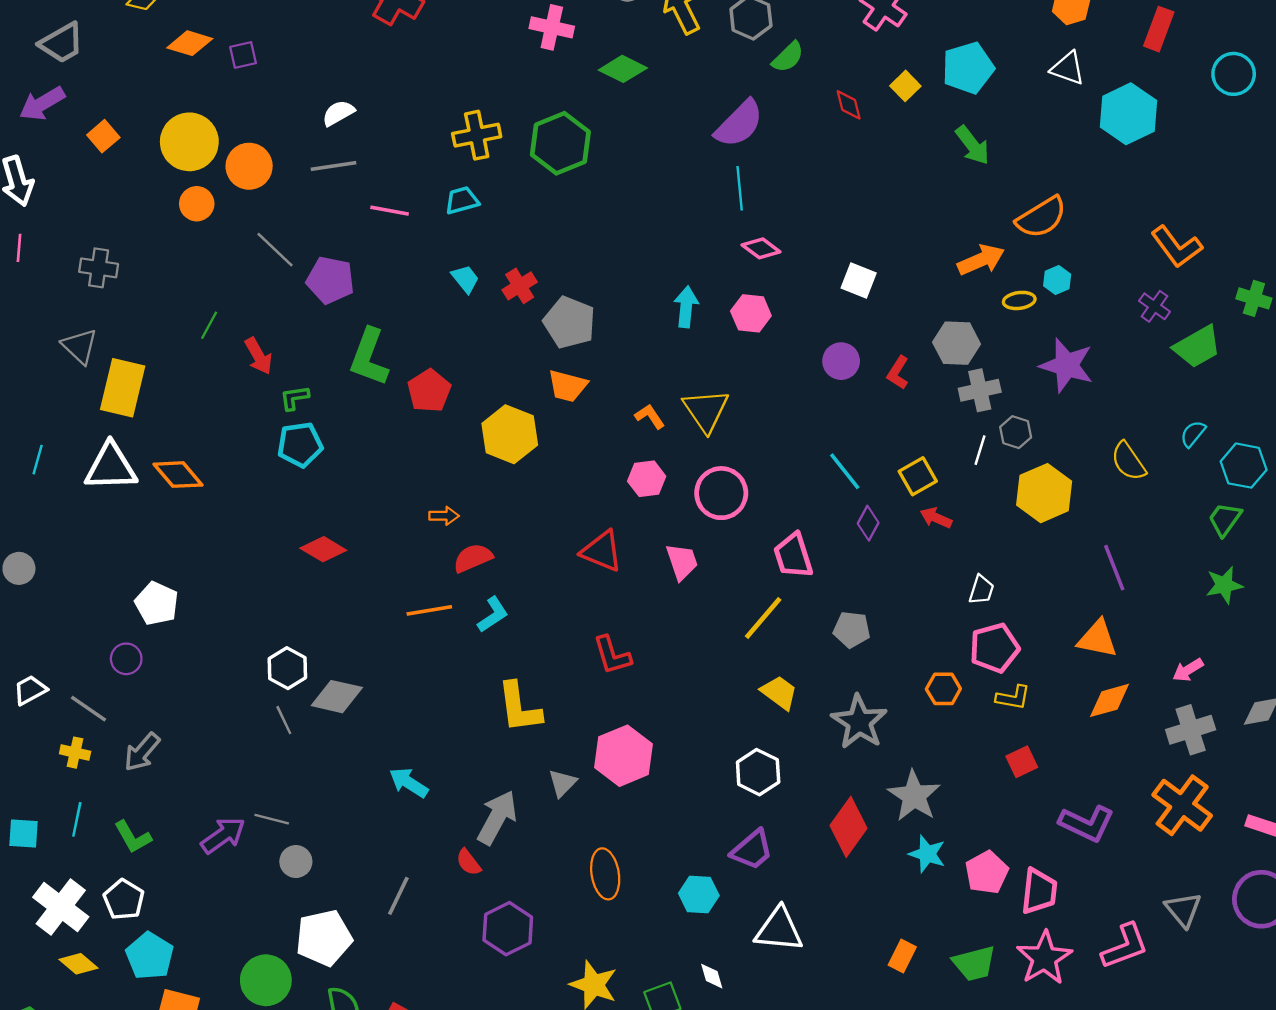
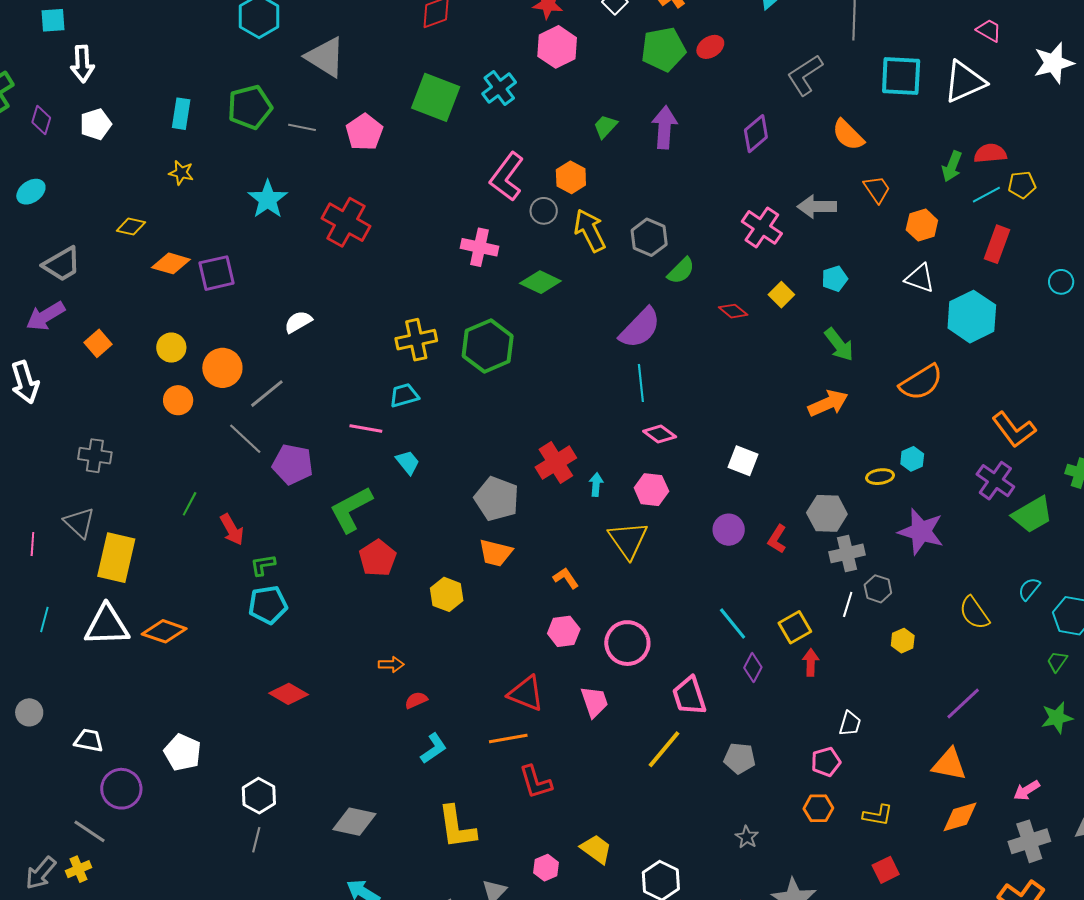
purple square: (243, 55) -> (216, 273), size x1.5
cyan pentagon: (968, 68) -> (835, 279), size x0.6
cyan circle: (1234, 74) -> (1061, 282), size x0.7
red diamond: (849, 105) -> (733, 311), turned -36
yellow circle: (189, 142) -> (171, 348), size x0.6
gray line: (334, 166) -> (267, 394), moved, turned -30
pink line: (390, 211) -> (366, 428), moved
orange semicircle: (1041, 217) -> (921, 382), moved
pink line: (19, 248) -> (32, 544), moved
orange arrow: (981, 260) -> (828, 403), moved
red cross: (520, 286) -> (556, 463), moved, size x1.4
purple cross: (1154, 306) -> (995, 481), size x1.4
cyan arrow: (686, 307) -> (596, 484), size x0.7
green L-shape: (369, 357) -> (351, 509), moved, turned 42
yellow triangle: (706, 410) -> (628, 540), moved
yellow hexagon: (510, 434) -> (447, 594), size x0.7
orange diamond: (178, 475) -> (164, 631), turned -30
yellow hexagon: (1044, 493) -> (903, 641), size x0.5
red arrow: (936, 518) -> (811, 662), turned 68
green trapezoid: (1225, 519) -> (1057, 662), size x0.7
red semicircle: (473, 558) -> (416, 700), size x0.7
purple line: (1114, 568) -> (963, 704), turned 69
white pentagon: (157, 603) -> (183, 752), moved
orange line: (429, 610) -> (508, 738), moved
pink pentagon: (994, 648) -> (826, 762), moved, size x0.7
purple circle: (126, 659) -> (121, 789), size x1.5
white trapezoid: (30, 690) -> (89, 740), moved, turned 40
yellow trapezoid: (779, 693) -> (596, 849), moved
gray diamond: (337, 697) -> (354, 822), moved
gray line: (284, 720) -> (256, 840), turned 40
gray star: (859, 722) -> (747, 837), size x0.5
gray arrow: (142, 752) -> (41, 873), moved
yellow cross: (75, 753) -> (78, 869), turned -35
pink hexagon: (624, 756) -> (546, 868), size x0.5

